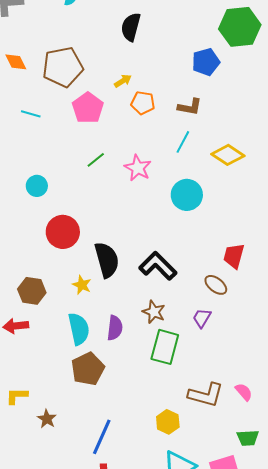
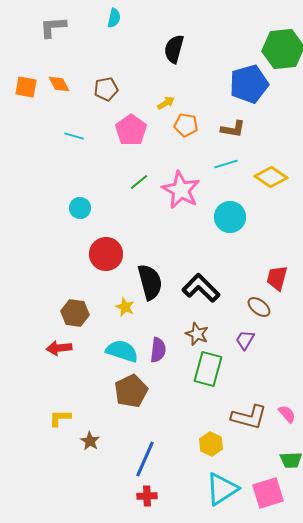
blue pentagon: (206, 62) -> (249, 84), size x1.4
brown pentagon: (63, 67) -> (106, 89), size x0.6
cyan line: (183, 142) -> (226, 164), turned 45
pink star: (138, 168) -> (181, 190), size x1.4
cyan semicircle: (79, 329) -> (122, 351), turned -60

